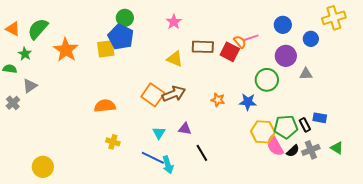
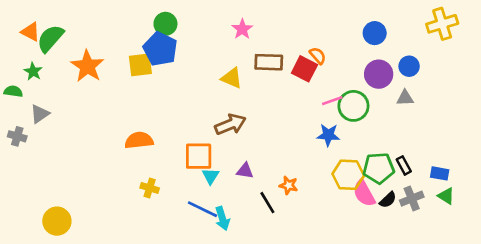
pink star: (174, 22) -> (242, 29), moved
orange triangle: (13, 29) -> (30, 32), moved
pink line: (251, 38) -> (332, 101), moved
blue circle: (311, 39) -> (409, 66), moved
orange square: (153, 95) -> (199, 156), moved, turned -35
orange star: (218, 100) -> (289, 185), moved
gray cross: (13, 103) -> (17, 136), turned -32
blue rectangle: (320, 118) -> (440, 173), moved

